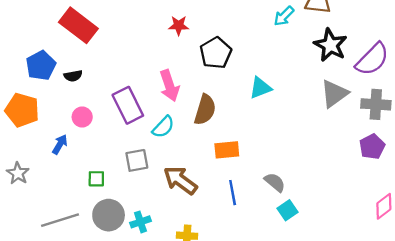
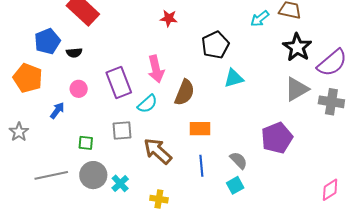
black pentagon: (216, 53) -> (215, 45), moved
purple pentagon: (372, 147) -> (277, 138), moved, size x1.4
cyan square: (288, 210) -> (235, 185), moved
cyan cross: (140, 222) -> (120, 183), turned -30

